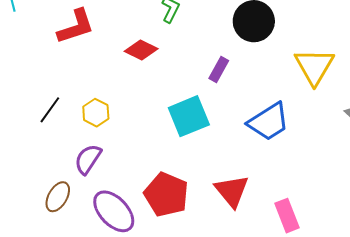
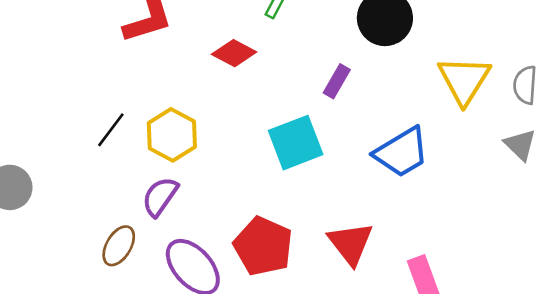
yellow hexagon: (96, 113) -> (172, 135), size x1.4

